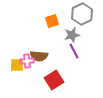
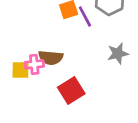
gray star: (72, 35) -> (118, 53), moved
purple line: (74, 51) -> (85, 17), moved

